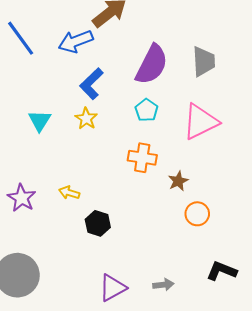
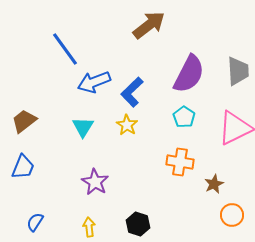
blue arrow: (76, 41) -> (94, 82), moved
yellow arrow: (69, 193) -> (89, 227), moved, turned 66
purple star: (22, 198) -> (95, 182), moved

